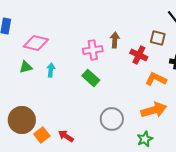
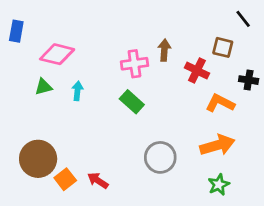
green star: (145, 139) -> (219, 185), moved

